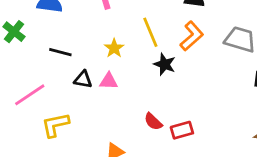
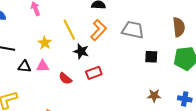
red semicircle: (153, 122) -> (65, 79), moved
red rectangle: (182, 130) -> (94, 73), moved

